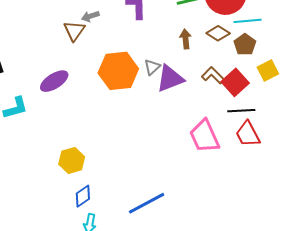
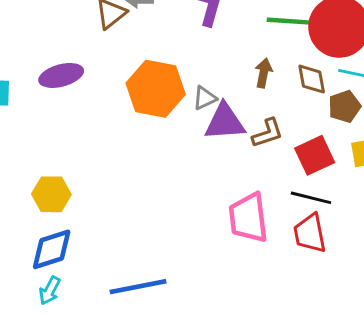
brown diamond: (218, 33) -> (312, 79), turned 30
brown L-shape: (213, 75) -> (268, 133), moved, turned 100
blue diamond: (83, 196) -> (52, 249), size x1.4

